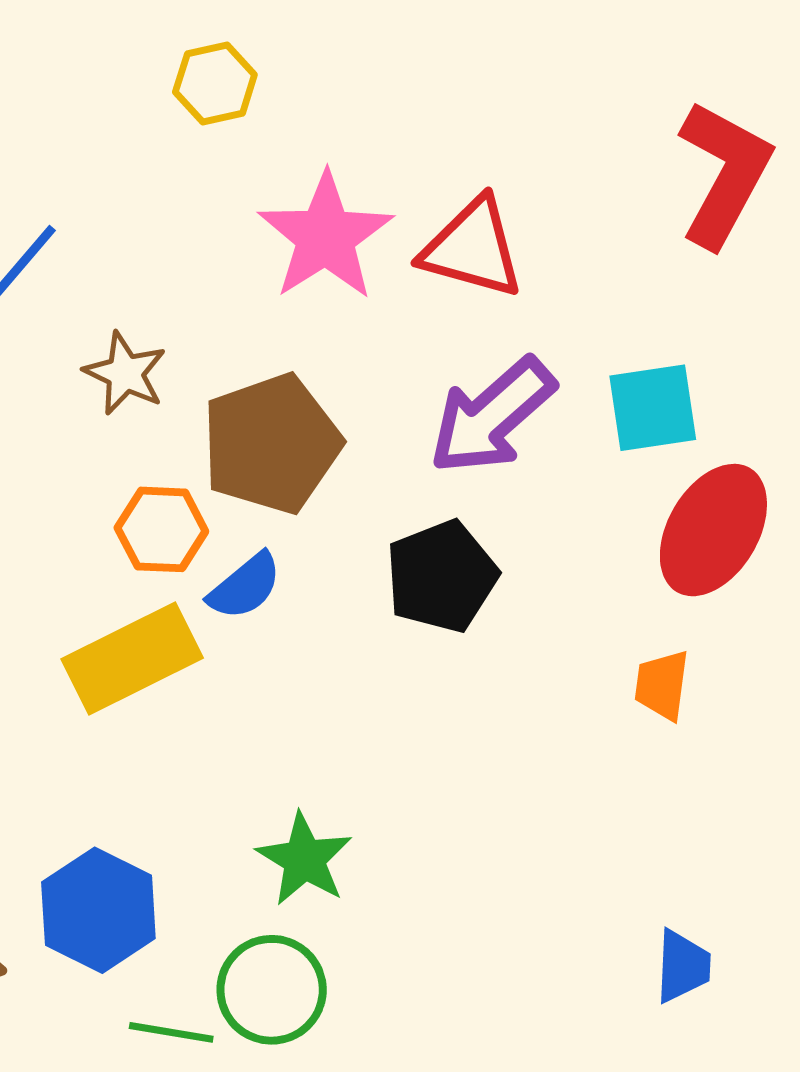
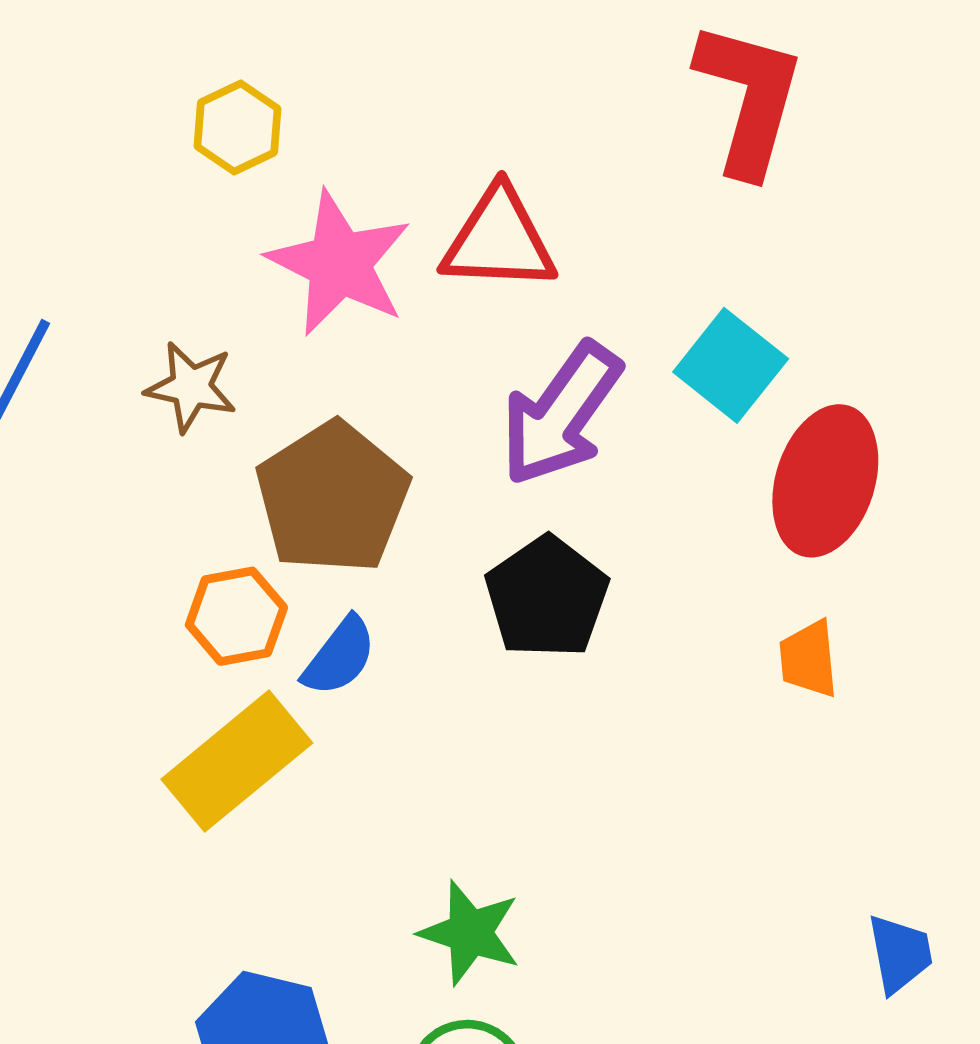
yellow hexagon: (215, 83) -> (237, 127), moved
brown star: (125, 373) -> (191, 387), moved
cyan square: (653, 408) -> (731, 365), turned -30

